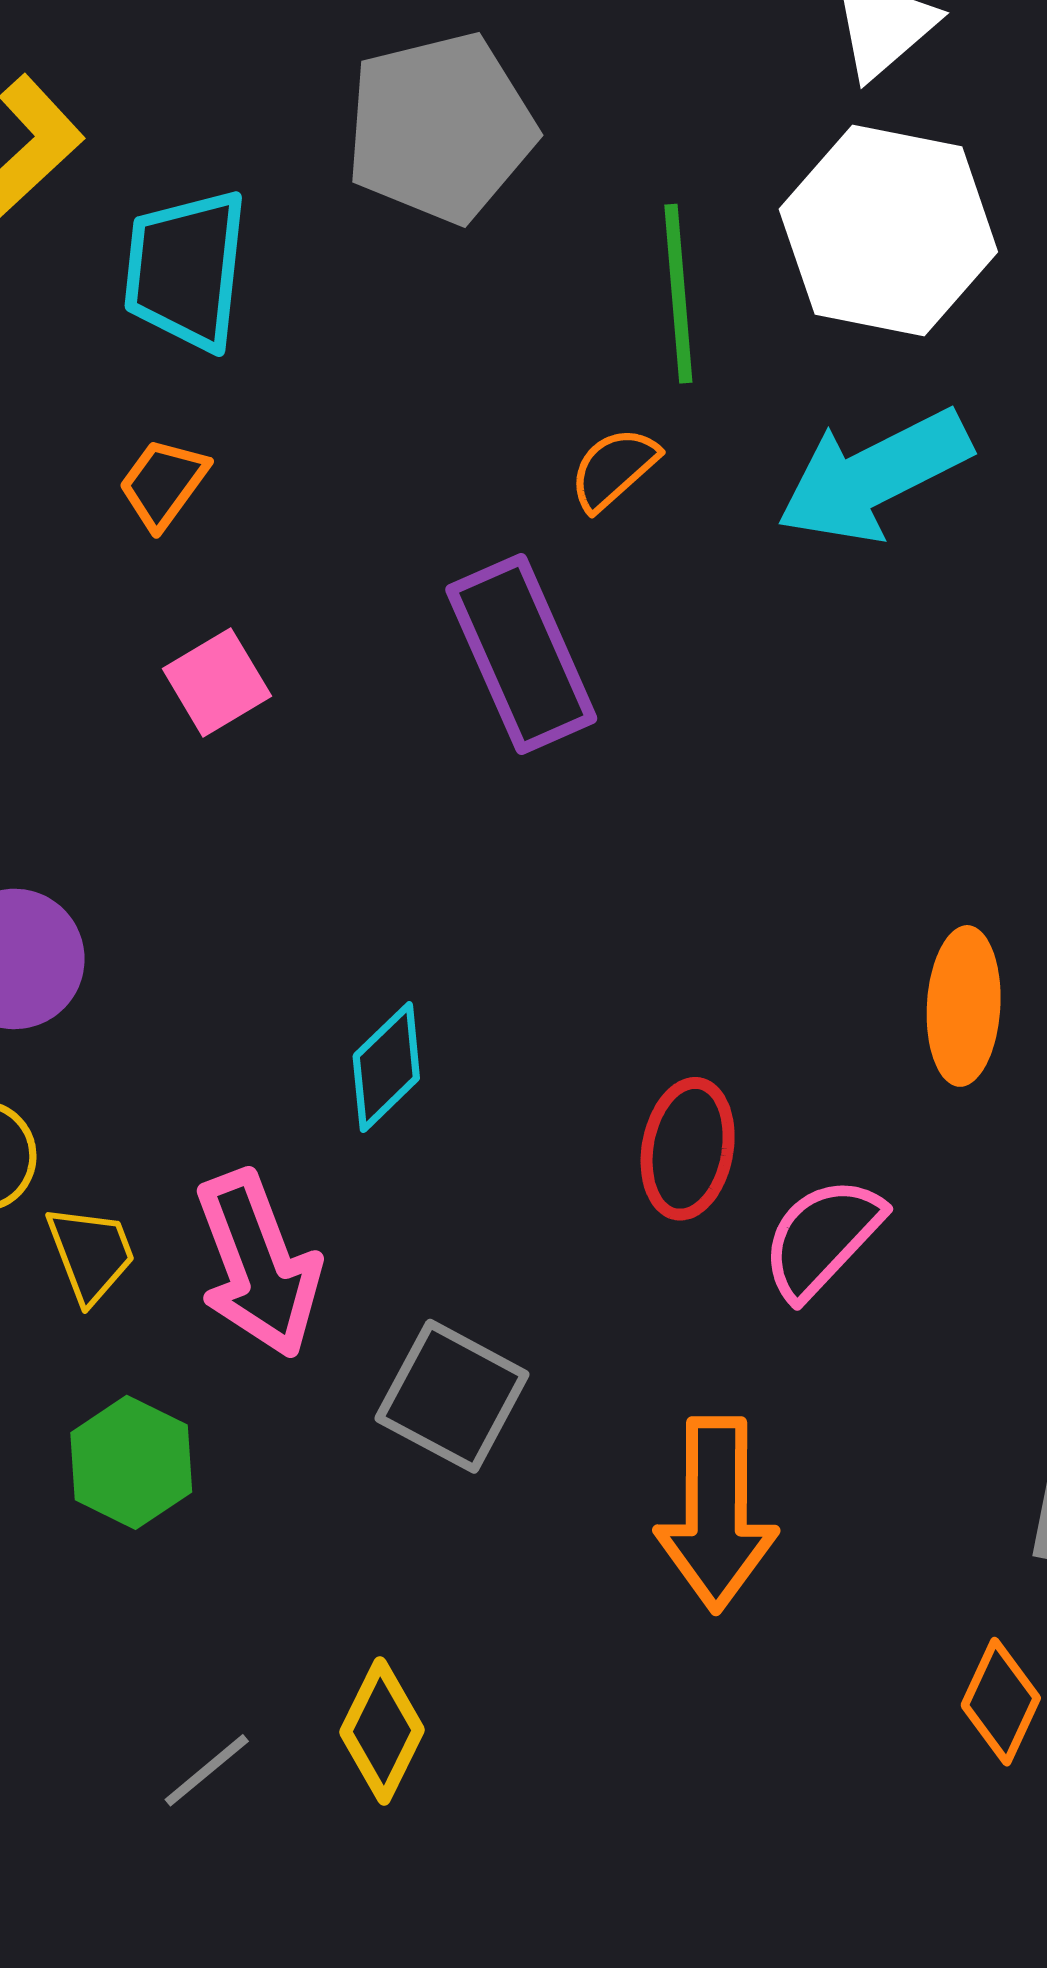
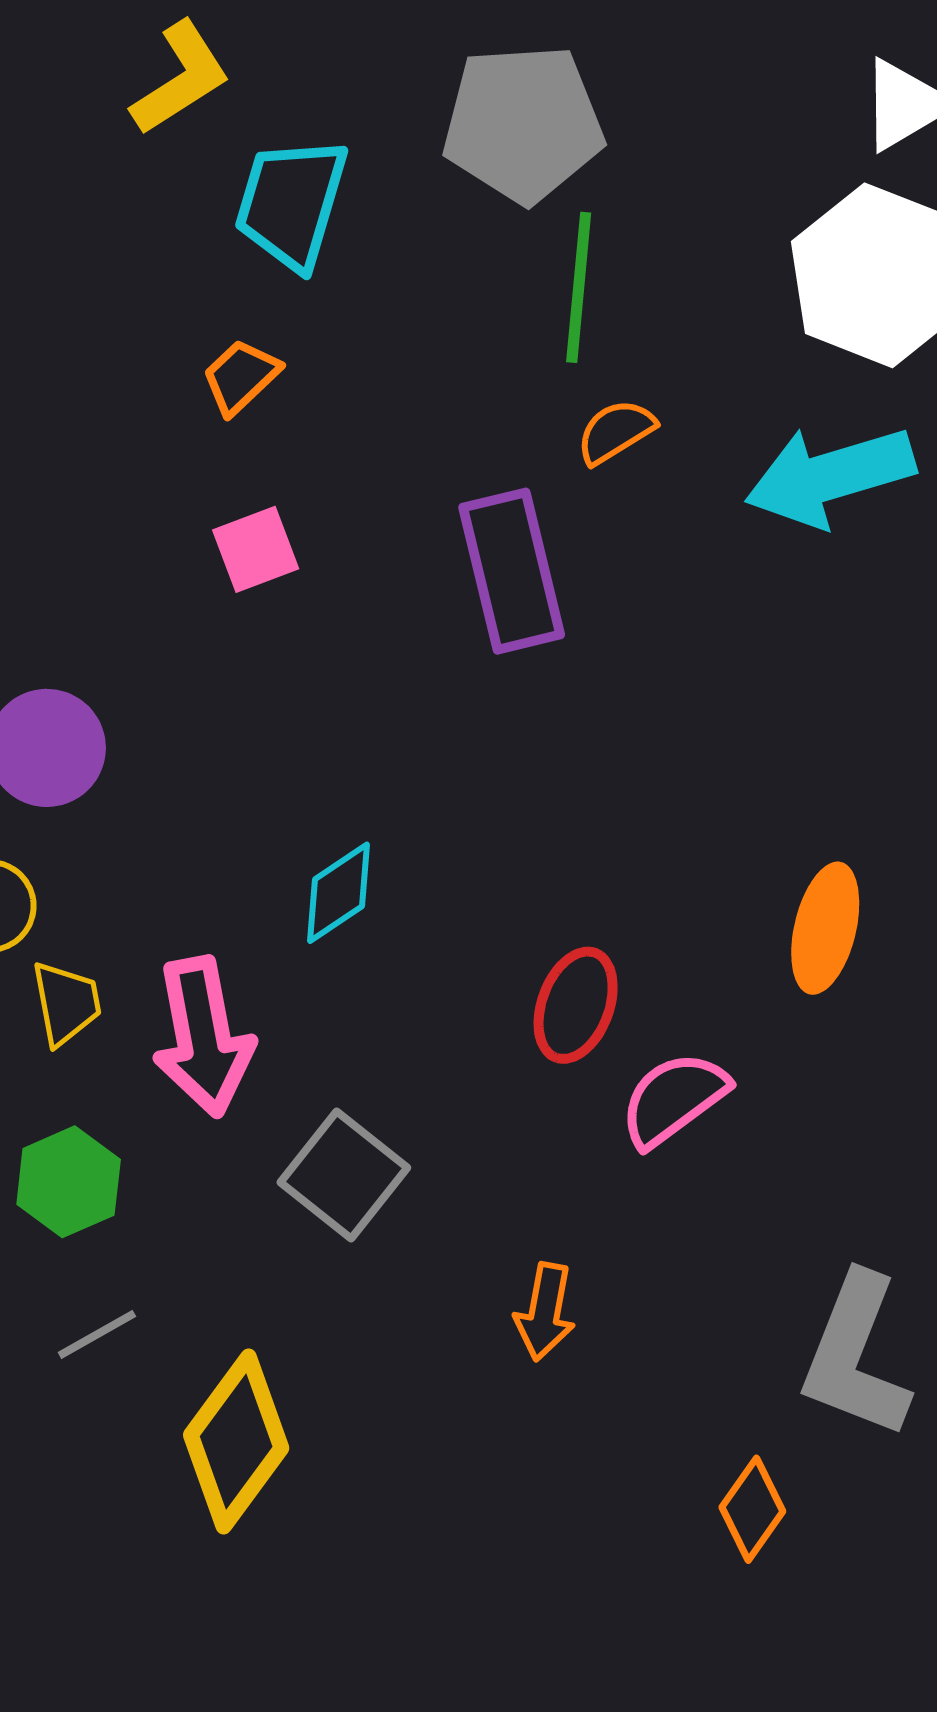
green line: (678, 294) -> (579, 287), moved
orange arrow: (716, 1514) -> (545, 1312), size x0.6
yellow diamond: (382, 1731) -> (236, 1441), size x1.5
gray line: (207, 1770) -> (97, 1334), moved

